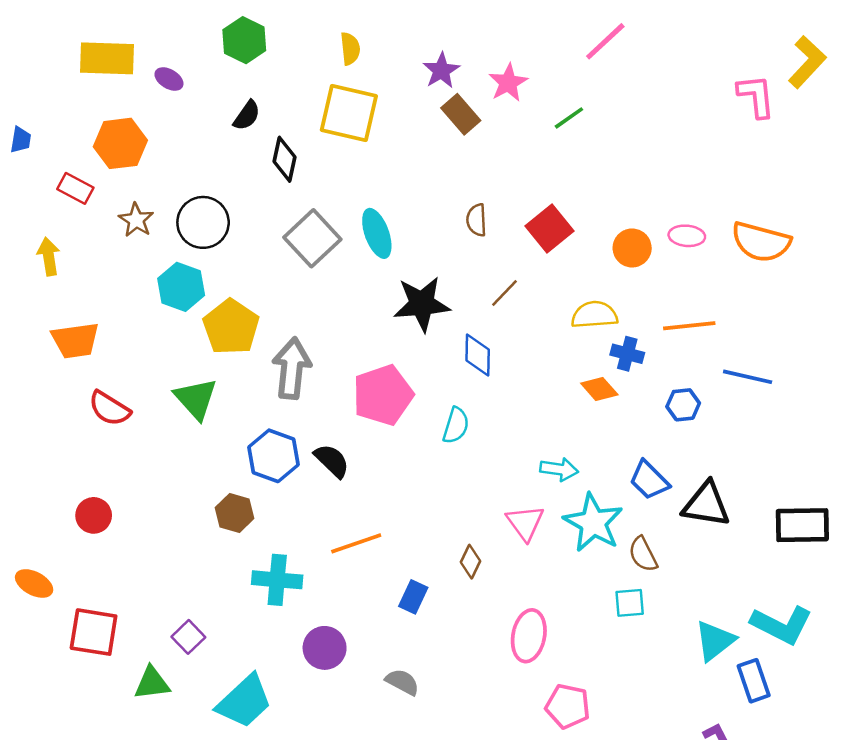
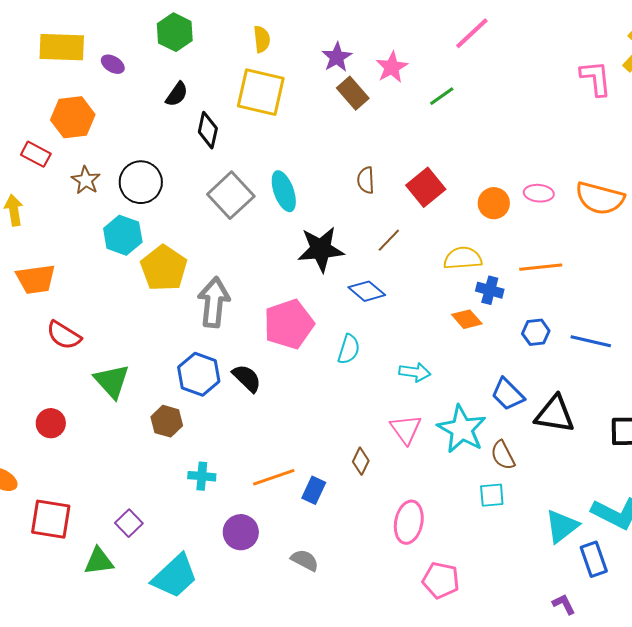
blue diamond: (478, 355) -> (367, 291), turned -51
blue line: (748, 377) -> (591, 341), moved
green triangle: (196, 399) -> (112, 381), moved
cyan arrow: (559, 469) -> (415, 372), moved
orange line: (356, 543) -> (274, 477), moved
cyan cross: (277, 580) -> (202, 476), size x0.7

